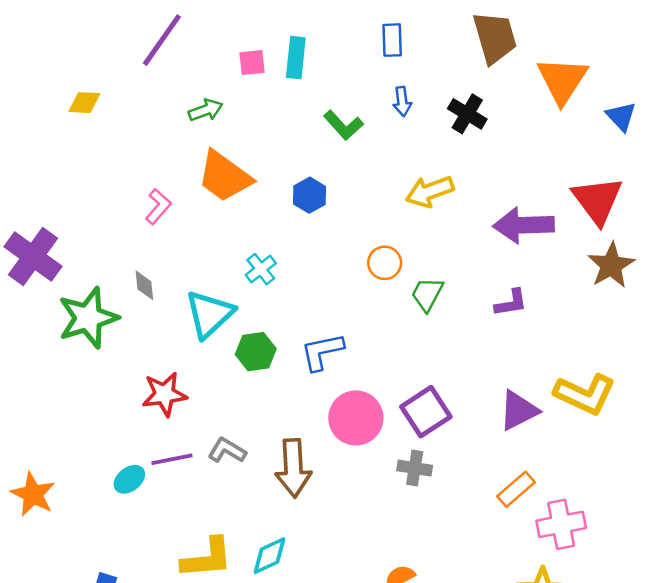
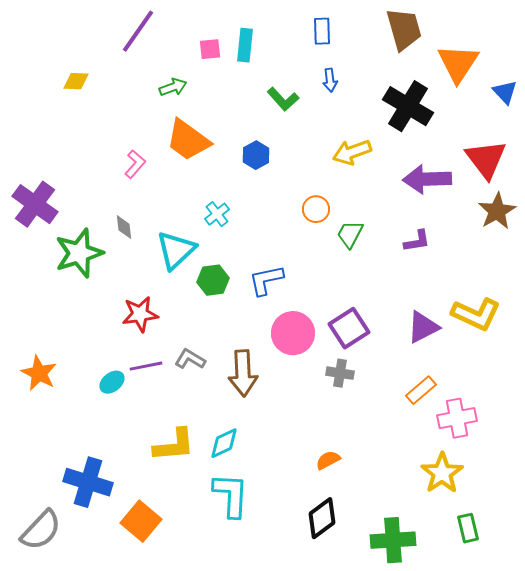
black cross: (467, 114) -> (408, 106), moved, size x1.6
orange star: (33, 494) -> (39, 373), moved

